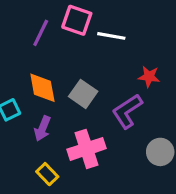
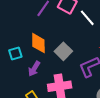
white line: (111, 36) -> (87, 18), turned 30

